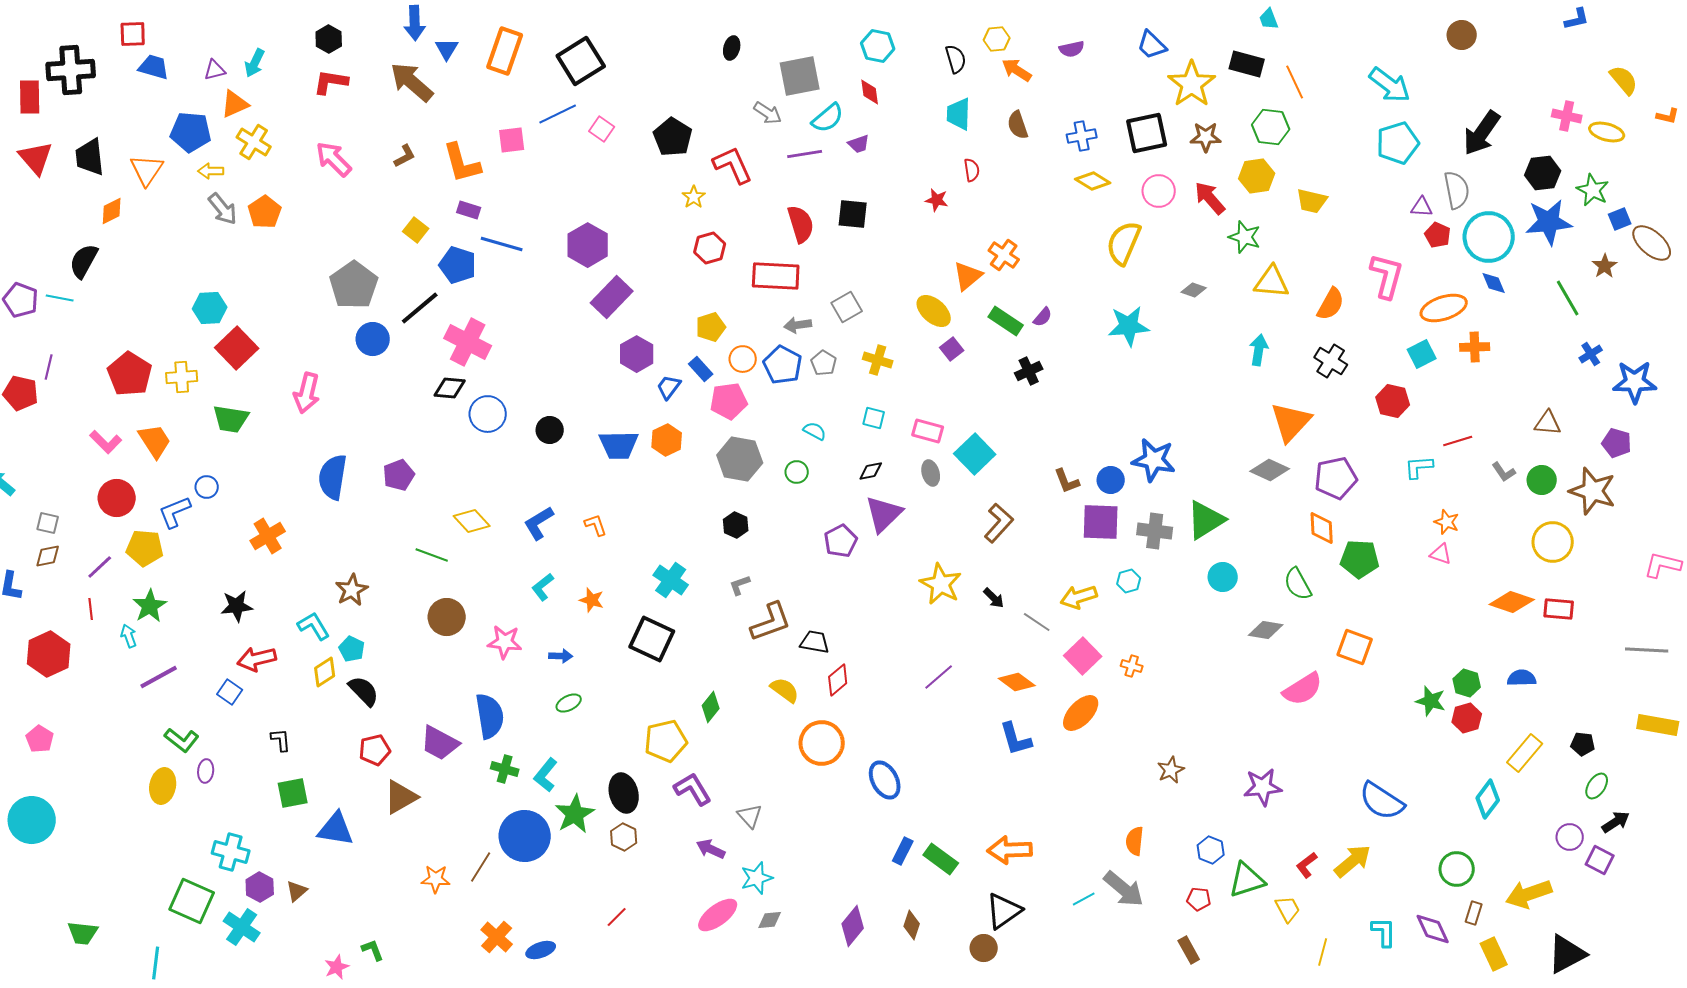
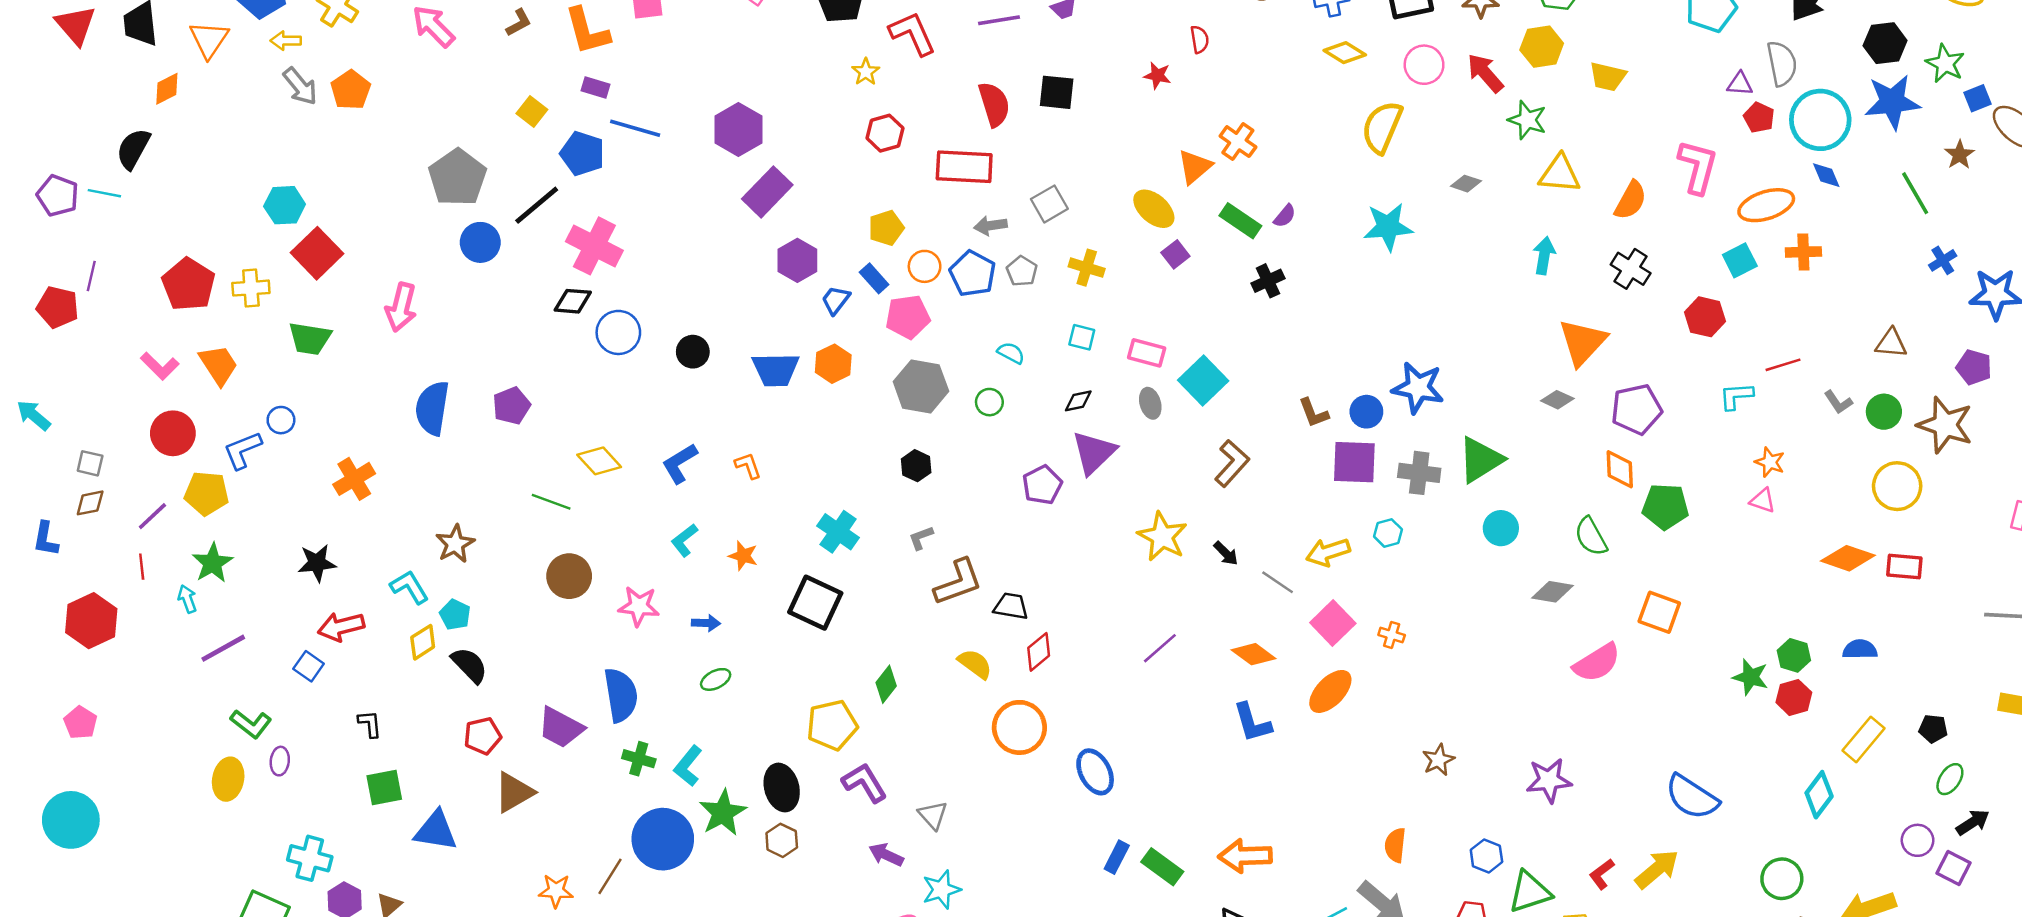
gray diamond: (1270, 470) -> (1557, 400), size x0.7

